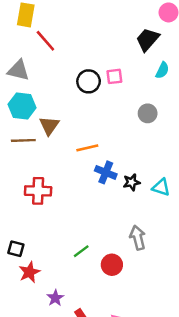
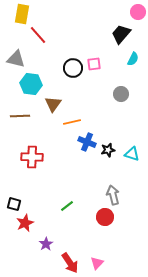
cyan hexagon: (22, 106) -> (31, 84), moved
brown triangle: (49, 126) -> (53, 104), moved
red circle: (112, 265) -> (105, 217), moved

